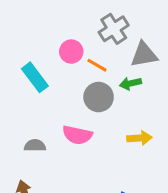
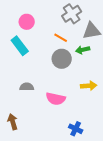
pink circle: (71, 52) -> (27, 22), moved
pink semicircle: (77, 135) -> (56, 99), moved
gray semicircle: (35, 146) -> (27, 87), moved

